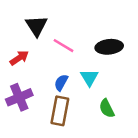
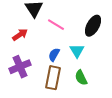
black ellipse: (109, 47) -> (93, 26), turned -55
green semicircle: (107, 108) -> (81, 78), moved

